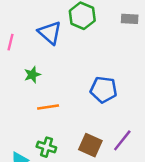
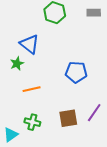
blue triangle: (50, 33) -> (29, 44), moved
brown square: (90, 145) -> (68, 118), turned -30

